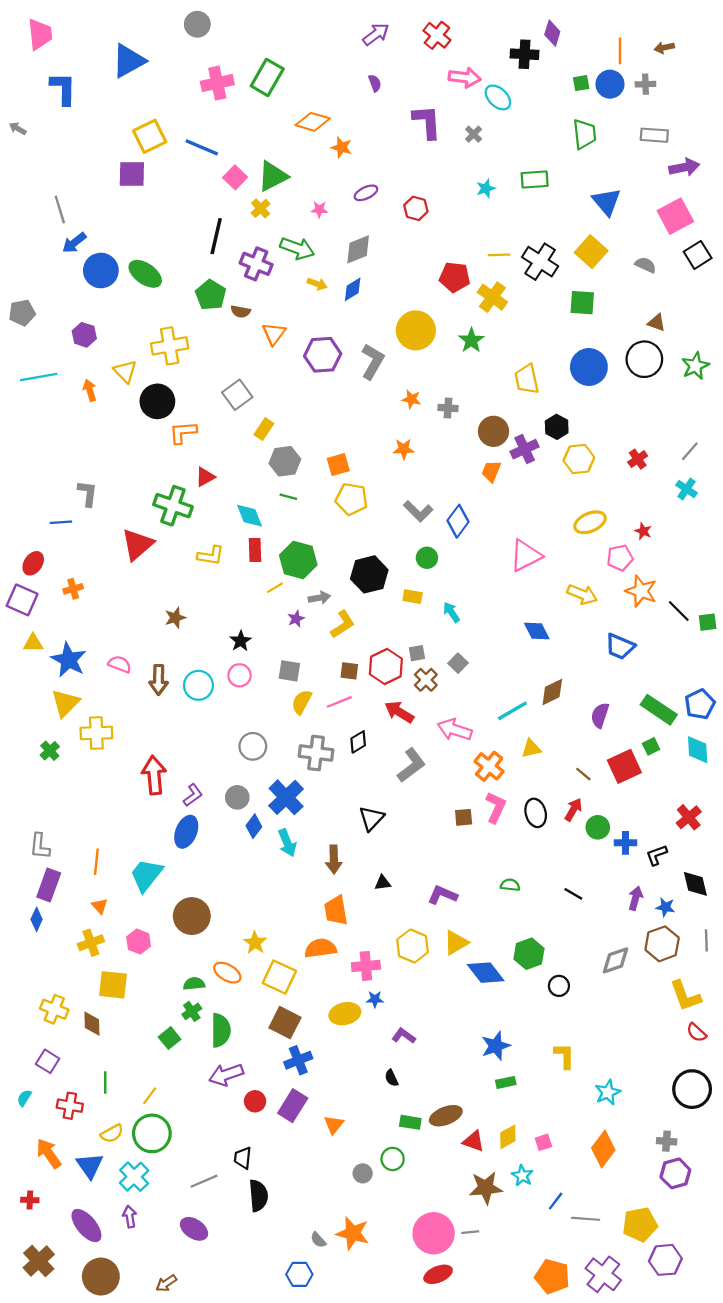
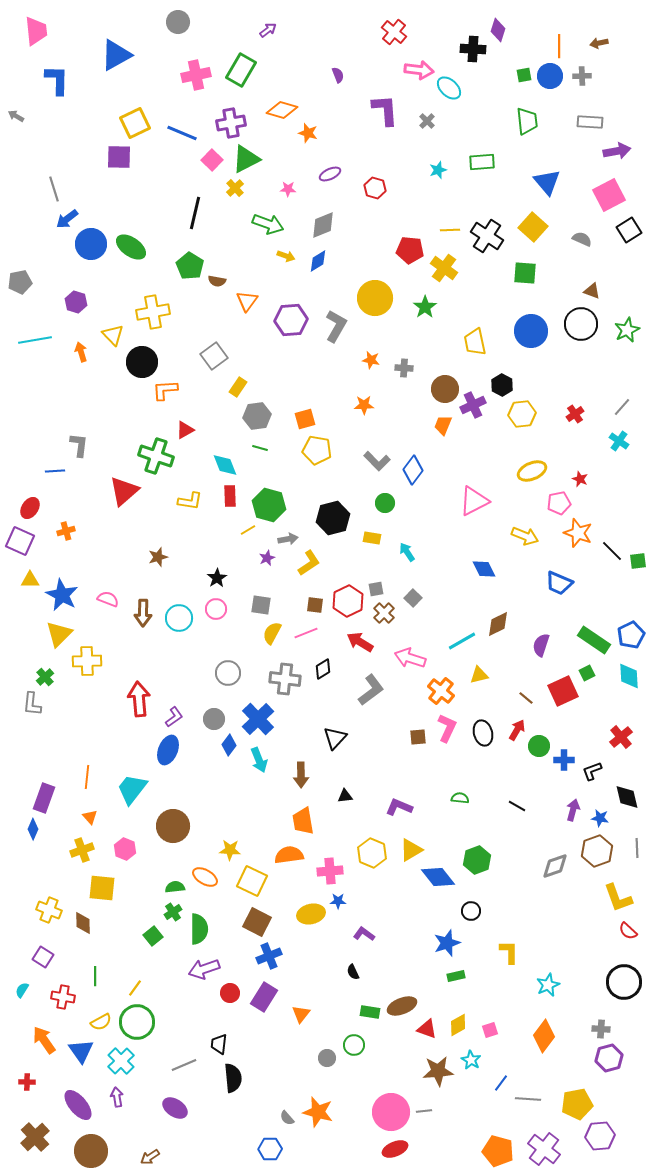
purple arrow: (376, 34) -> (268, 30), moved, size x0.7
purple cross: (256, 264) -> (231, 123), moved, turned -32
gray L-shape: (40, 846) -> (32, 704), moved
yellow star: (255, 943) -> (230, 850), turned -30
black circle: (559, 986) -> (471, 911), moved

